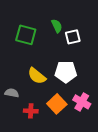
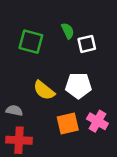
orange square: (57, 104) -> (68, 124), turned 30
red cross: (31, 111) -> (19, 140), moved, size x1.5

